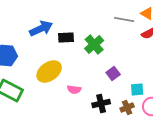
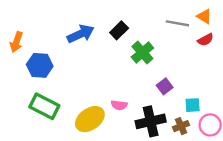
black rectangle: (66, 38) -> (119, 30), moved, turned -42
yellow ellipse: (49, 72) -> (90, 119), moved
black cross: (101, 104) -> (151, 121), size x1.4

